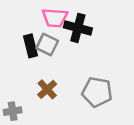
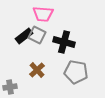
black cross: (78, 28) -> (64, 42), moved
black rectangle: (31, 46) -> (24, 36), turned 66

